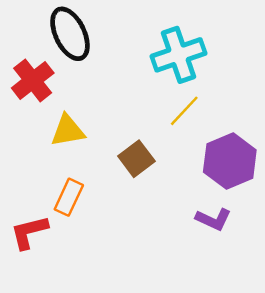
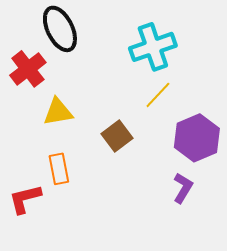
orange rectangle: (69, 197) -> (59, 169), turned -36
purple L-shape: (213, 219) -> (183, 188), turned -84

